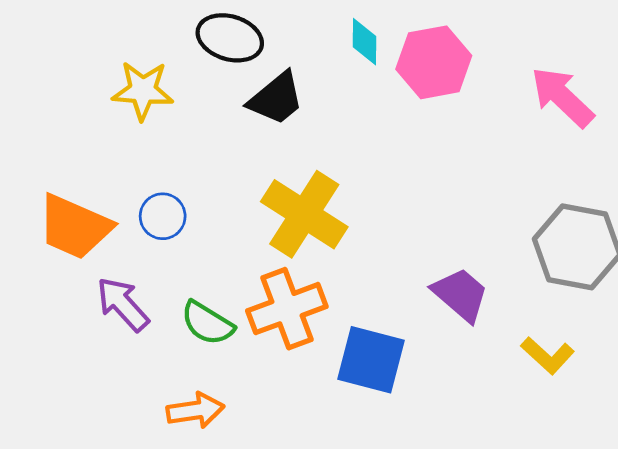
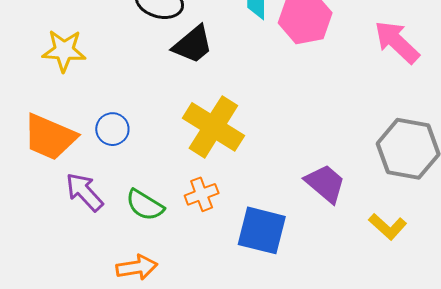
yellow star: (143, 90) -> (64, 51), moved
orange cross: (287, 309) -> (202, 194), size x0.6

